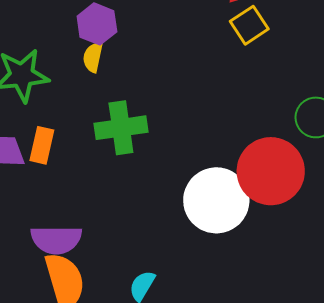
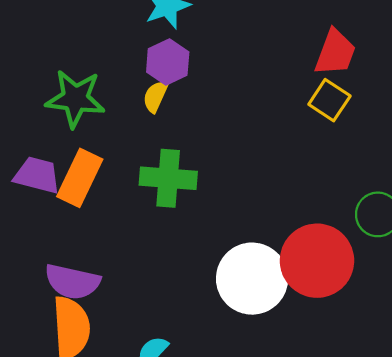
yellow square: (249, 25) -> (329, 100), turned -36
orange rectangle: (42, 145) -> (80, 178), size x1.4

